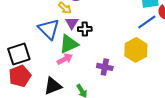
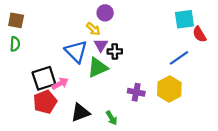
blue line: (147, 22) -> (179, 58), moved
yellow hexagon: (136, 50) -> (169, 89), moved
pink arrow: (65, 59) -> (60, 84), moved

